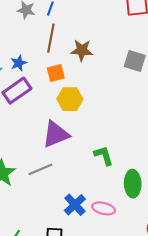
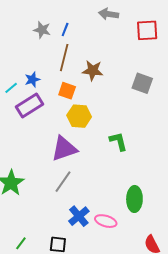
orange square: (56, 73) -> (67, 91), turned 30
green L-shape: (104, 156) -> (118, 141), moved
gray line: (40, 169) -> (63, 182), moved, turned -35

